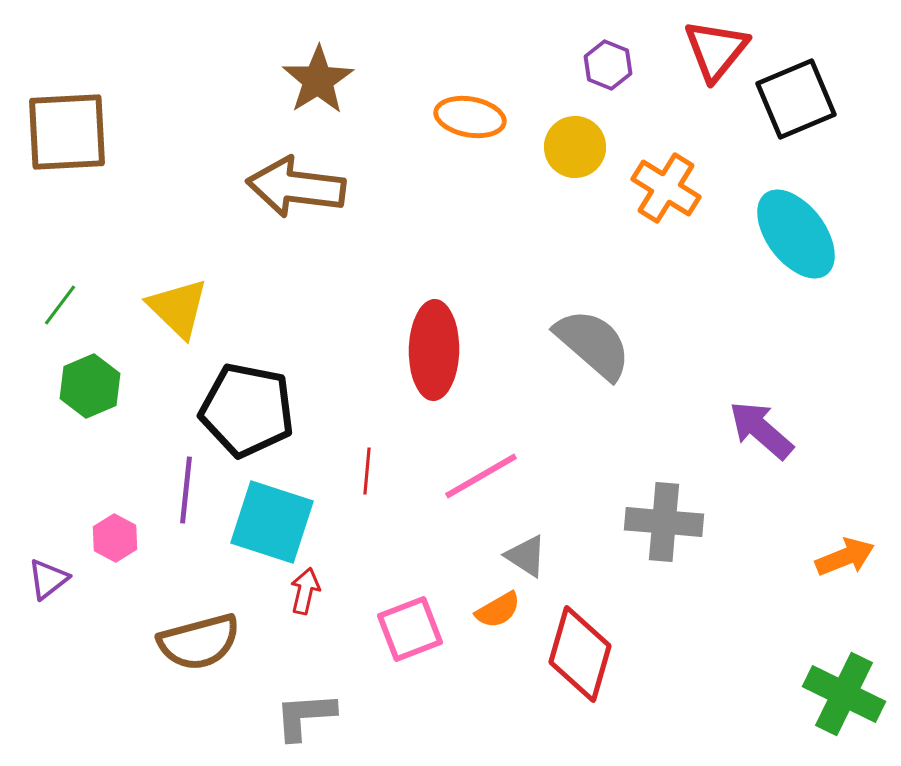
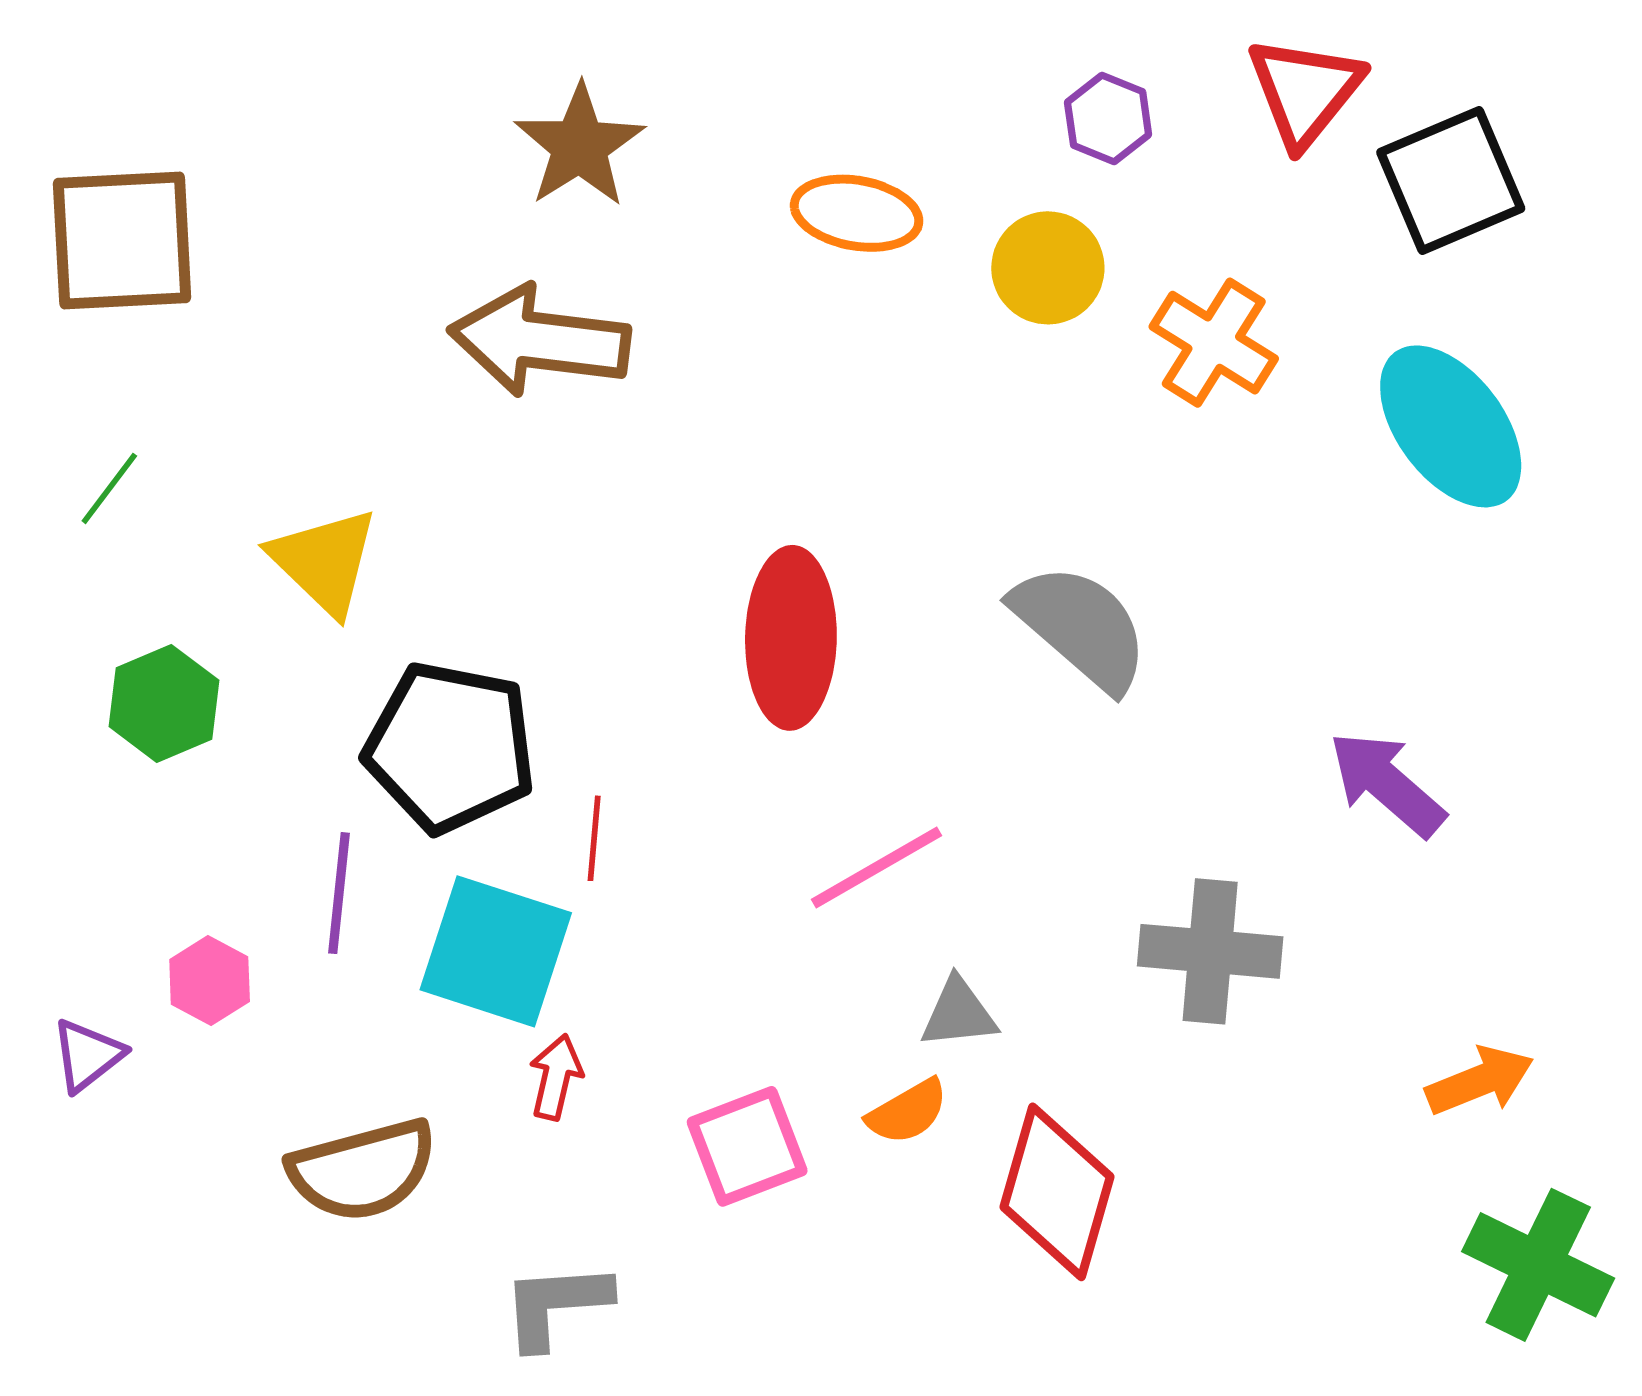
green line: (60, 305) -> (109, 488), moved
red line: (367, 471) -> (594, 838), moved
gray triangle: (526, 556) -> (959, 1013), turned -39
orange arrow: (845, 557) -> (1480, 1081), moved

